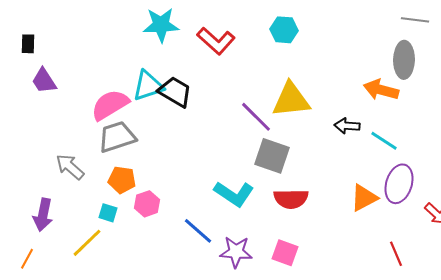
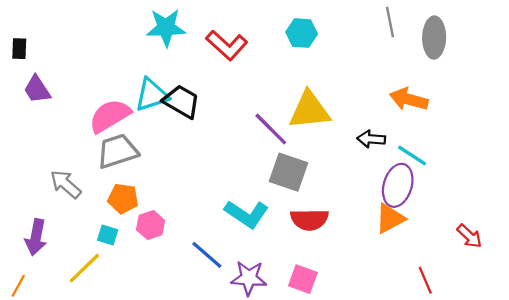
gray line: (415, 20) -> (390, 22), moved, turned 72
gray ellipse: (404, 60) -> (434, 38), moved
purple ellipse: (399, 184) -> (398, 185), moved

